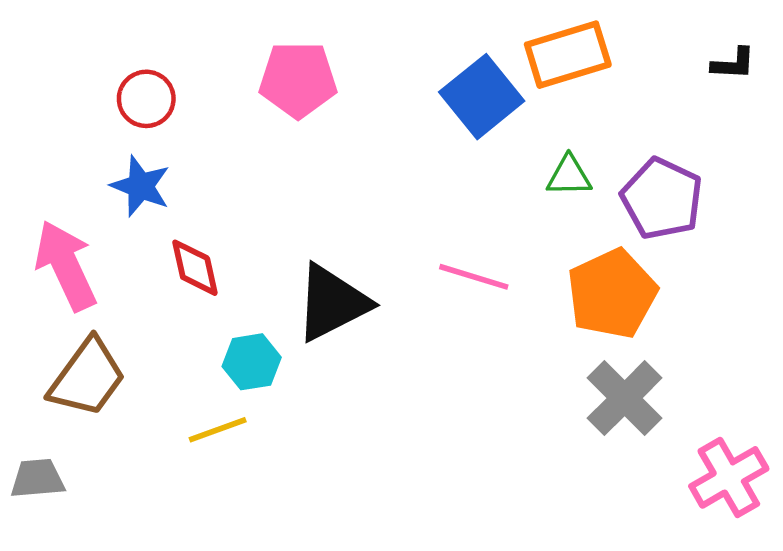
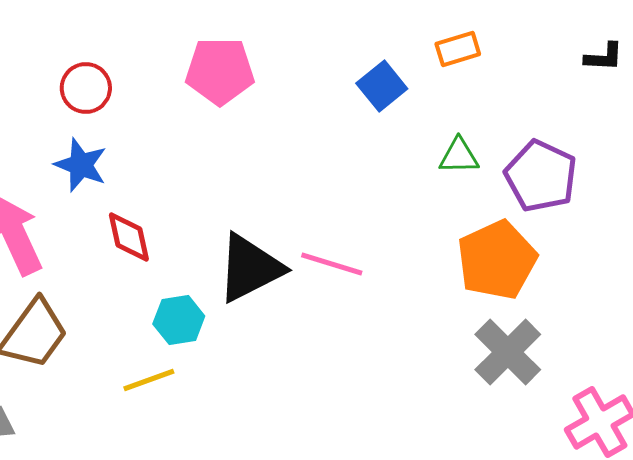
orange rectangle: (568, 55) -> (458, 49), size x0.6
blue square: (482, 97) -> (382, 86), size x0.7
pink line: (474, 277) -> (332, 264), moved

